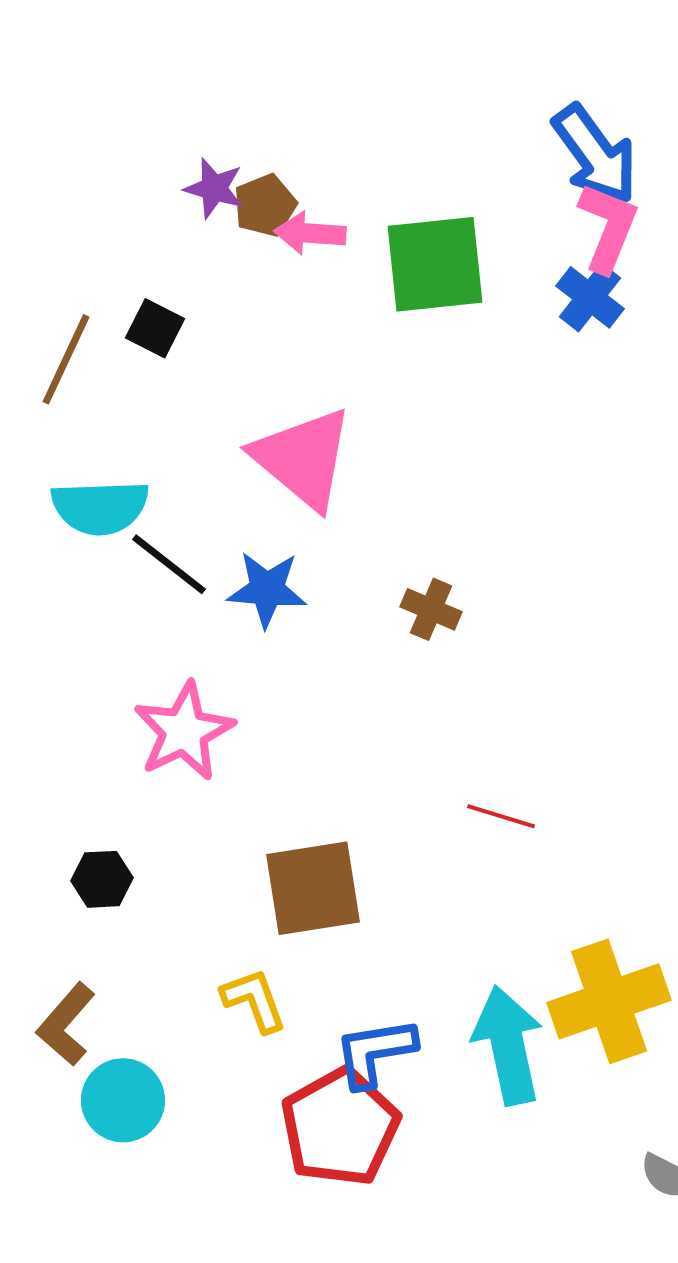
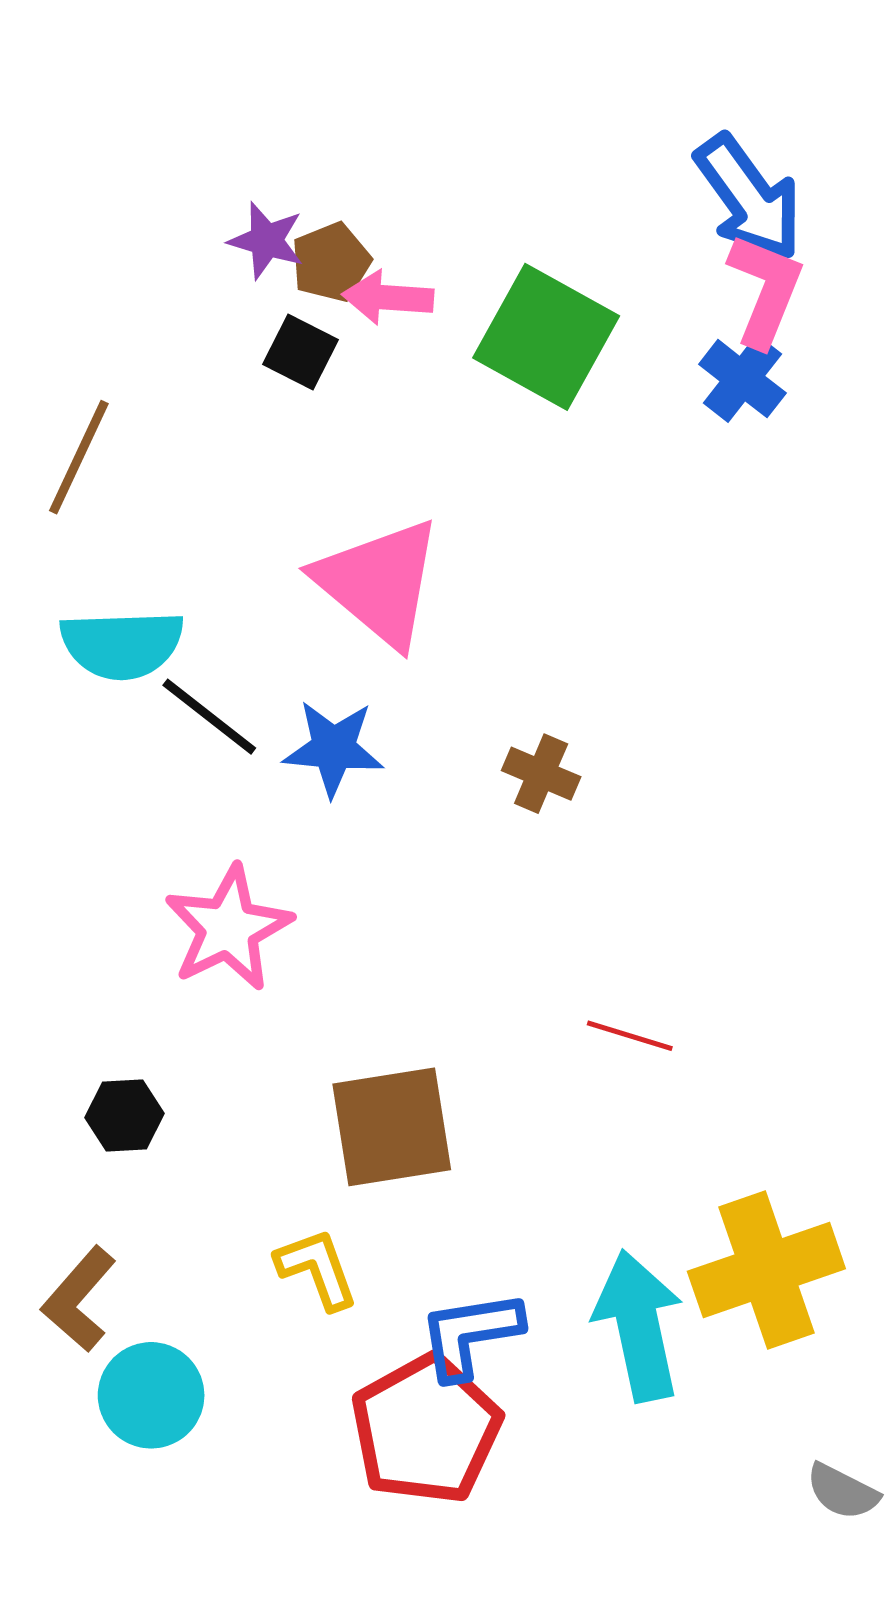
green square: (435, 264) -> (546, 337), turned 35
black square: (155, 328) -> (301, 352), moved

